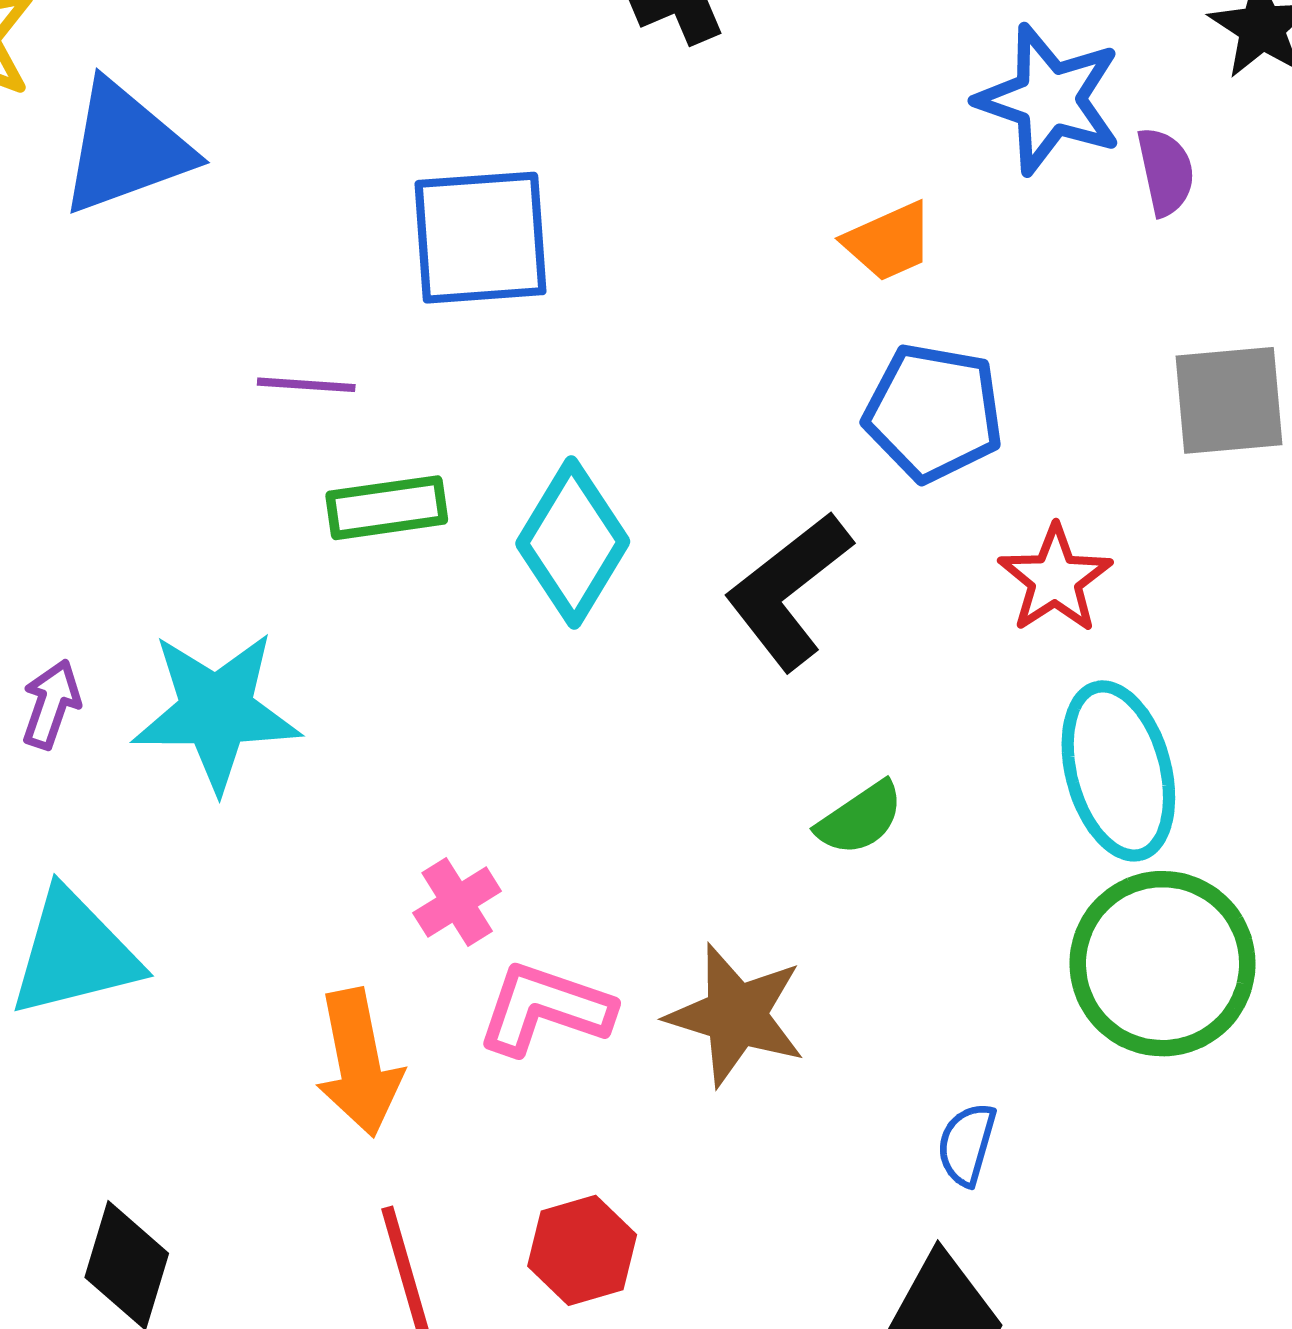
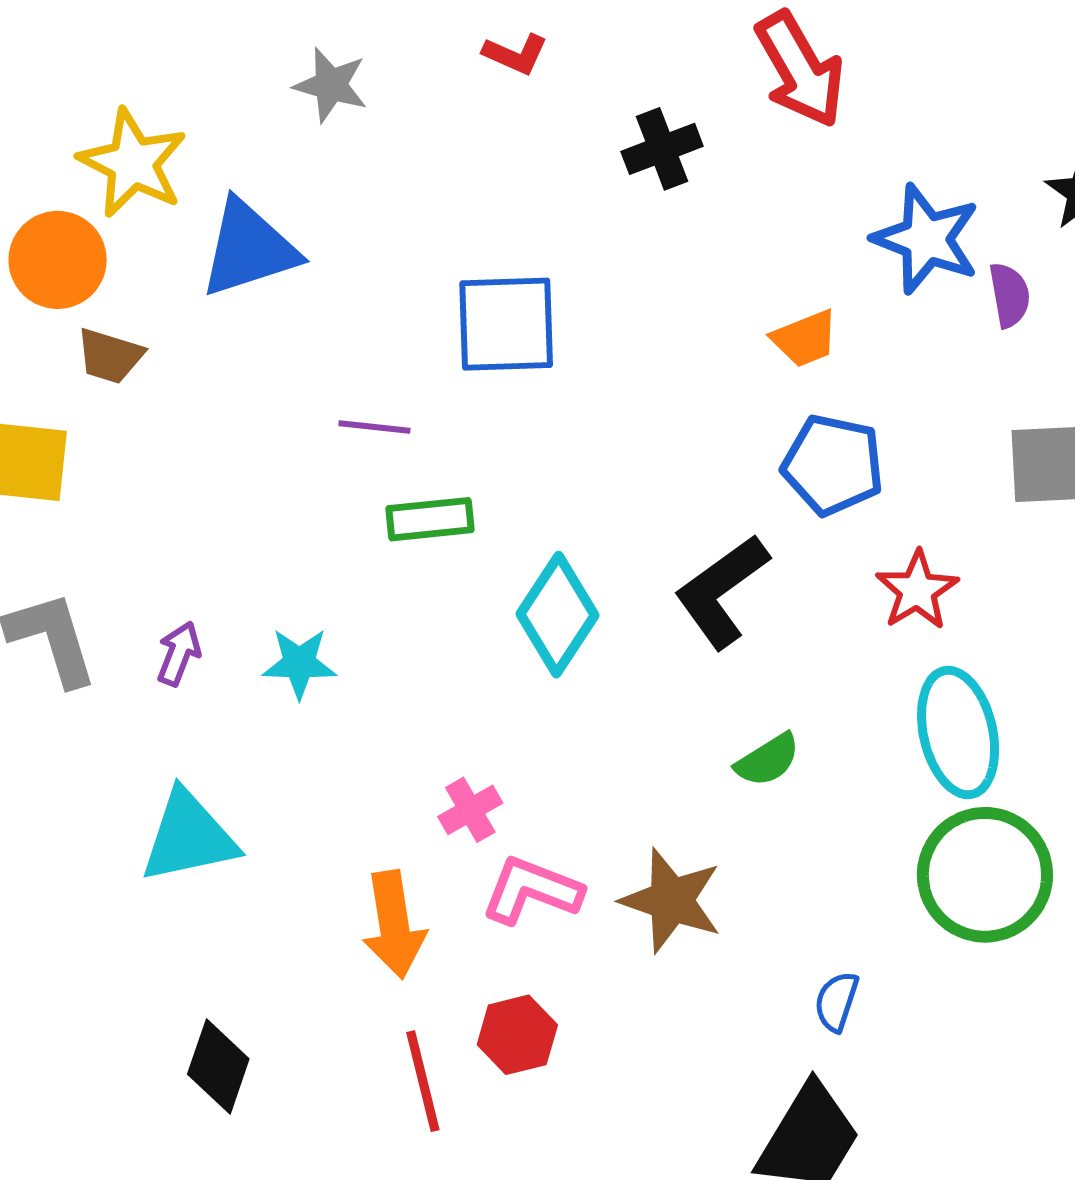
cyan diamond: (573, 543) -> (557, 615), moved
cyan star: (216, 711) -> (299, 663), size x0.6
red hexagon: (582, 1250) -> (517, 1035), moved

